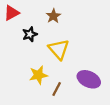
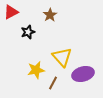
yellow triangle: (59, 49) -> (62, 57), moved
purple ellipse: (89, 79) -> (83, 74), turned -40

